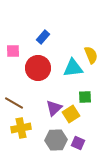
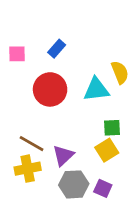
pink square: (13, 51) -> (17, 54), moved
brown line: (14, 103) -> (32, 144), moved
purple triangle: (54, 108) -> (63, 155), moved
yellow square: (71, 114) -> (107, 150), moved

